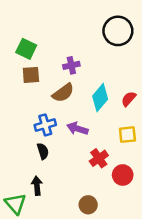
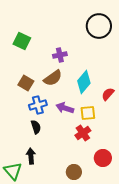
brown square: (31, 75) -> (26, 83), moved, turned 35
red semicircle: (129, 99) -> (108, 94), moved
yellow square: (127, 135) -> (88, 113), moved
red circle: (123, 175) -> (103, 158), moved

